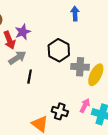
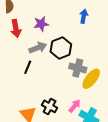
purple star: (23, 32) -> (41, 24), moved
gray arrow: (17, 58) -> (38, 48), moved

